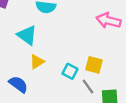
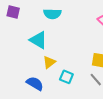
cyan square: (70, 71) -> (66, 77), moved

